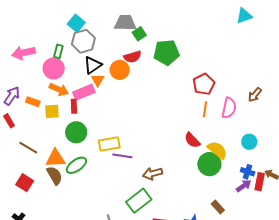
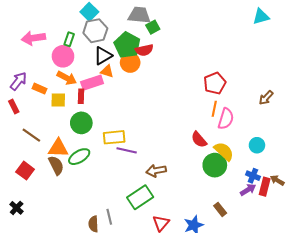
green pentagon: (166, 52) -> (127, 45), moved, turned 30
orange triangle: (98, 80) -> (107, 71), turned -48
pink semicircle: (229, 108) -> (226, 119), moved

